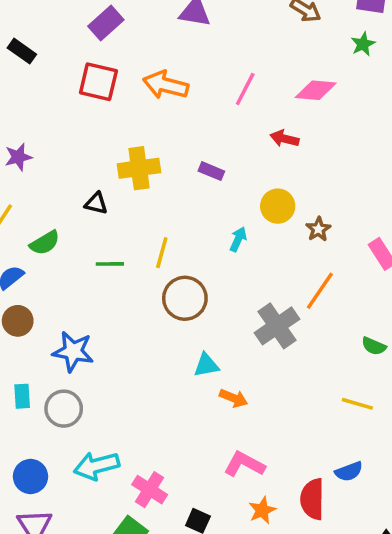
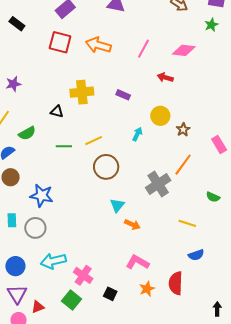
yellow line: (162, 253) -> (94, 141), turned 48
cyan triangle: (206, 365) -> (117, 205), turned -42
yellow line: (357, 404) -> (187, 223), moved
blue semicircle: (349, 471) -> (196, 255), moved

